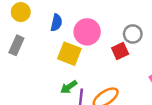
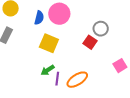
pink circle: (87, 32) -> (59, 14), moved
red square: (120, 51) -> (90, 42), turned -32

